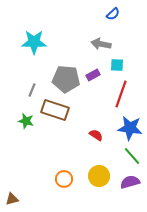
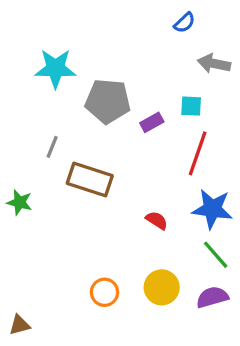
gray arrow: (101, 44) -> (214, 64), moved
gray pentagon: (66, 79) -> (108, 101), moved
green star: (26, 121) -> (20, 202), moved

